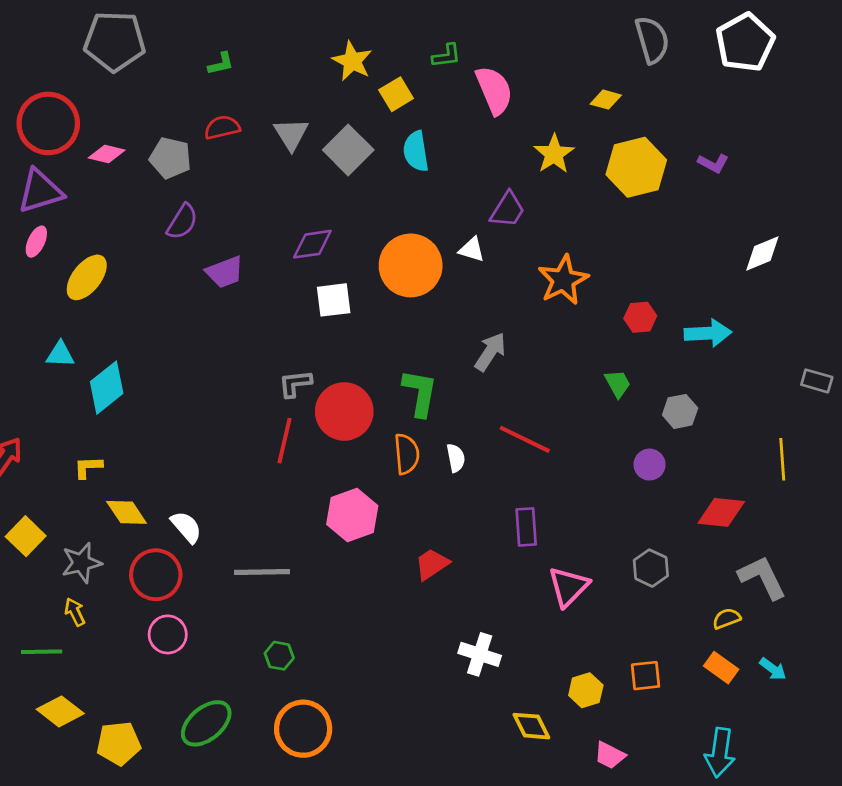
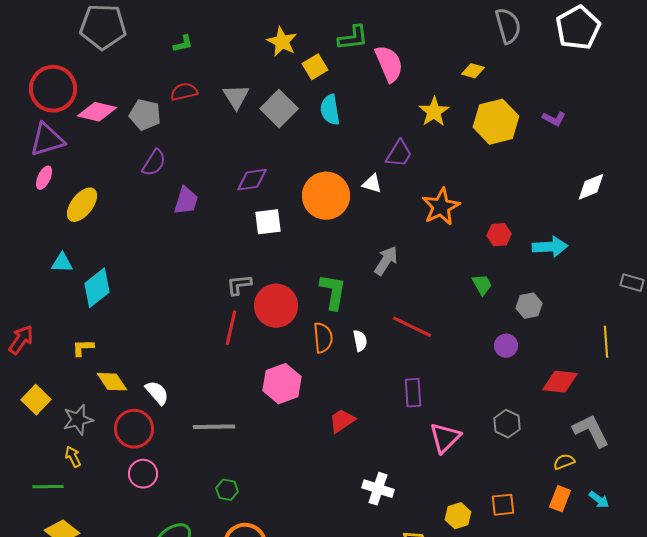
green L-shape: (446, 56) -> (353, 38), size x1.4
pink diamond: (107, 154) -> (97, 112), size x1.4
purple trapezoid: (225, 272) -> (186, 201), turned -52
orange rectangle: (721, 668) -> (560, 499), turned 75

